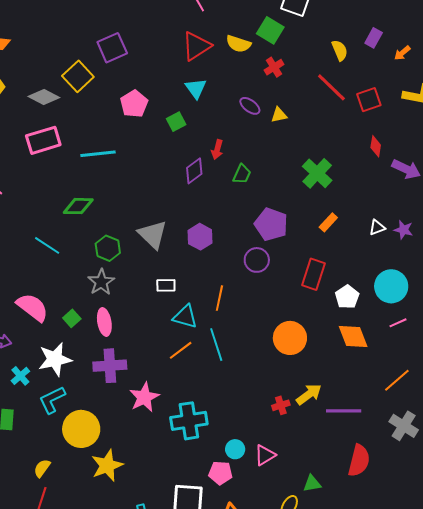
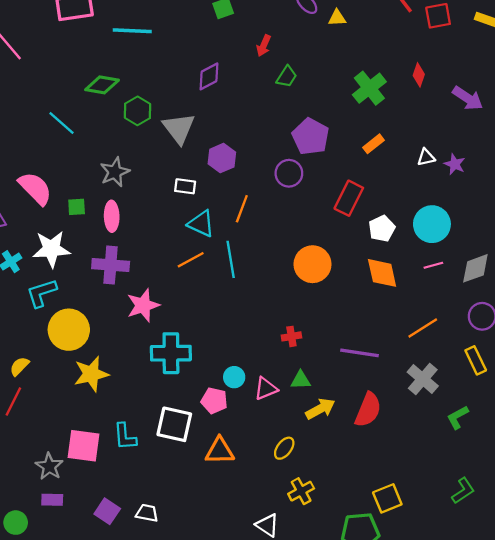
red diamond: (376, 146) -> (419, 75), moved
purple diamond: (194, 171) -> (209, 76), moved
purple hexagon: (200, 237) -> (222, 158), moved
green hexagon: (108, 248) -> (138, 111), moved
green square: (72, 318) -> (77, 207), turned 30
yellow arrow: (309, 394) -> (320, 409), moved
cyan cross: (189, 421) -> (171, 353), moved
green triangle: (312, 483) -> (301, 380), moved

